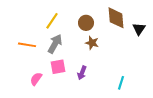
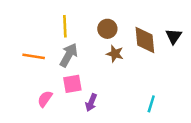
brown diamond: (116, 18) -> (145, 40), moved
yellow line: (52, 21) -> (65, 26), turned -36
purple arrow: (82, 73) -> (91, 103), moved

